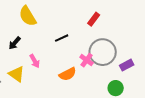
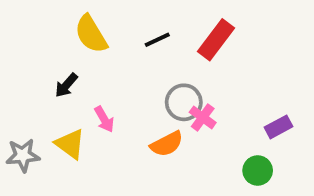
red rectangle: (94, 19) -> (216, 40), size x1.5
black line: (62, 38) -> (157, 40), moved
gray circle: (103, 52) -> (184, 102), moved, size x0.7

